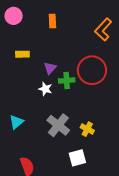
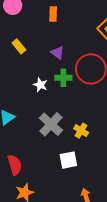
yellow rectangle: (22, 54) -> (19, 46), turned 48
purple triangle: (50, 68) -> (58, 53), moved, turned -40

